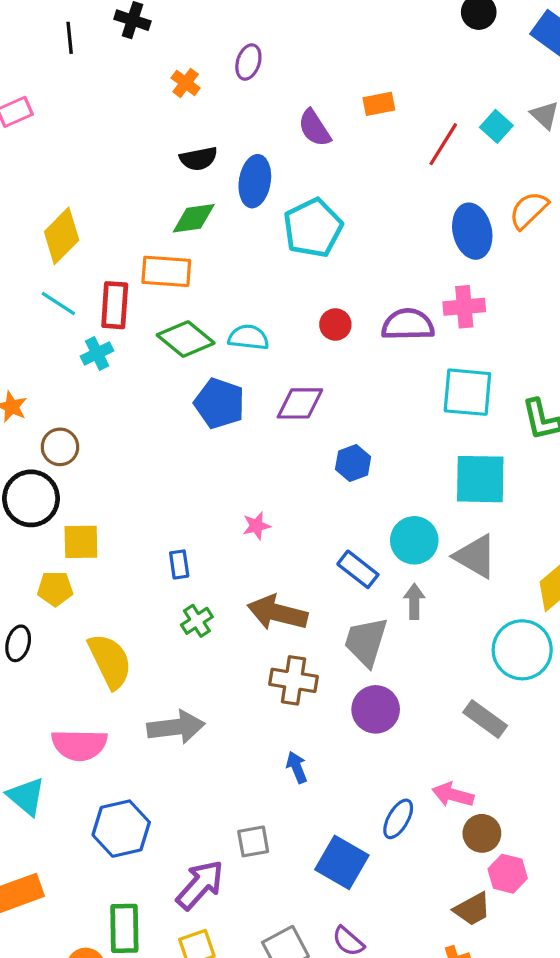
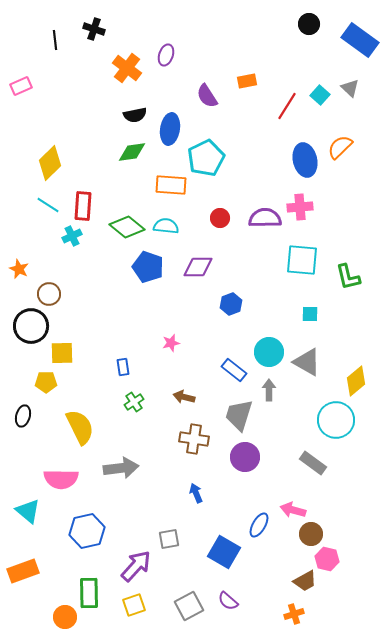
orange cross: (186, 83) -> (127, 68), size x1.6
orange rectangle: (166, 271) -> (171, 185), moved
cyan square: (480, 479) -> (310, 314), size x0.5
brown arrow: (277, 613) -> (184, 397), size x0.6

